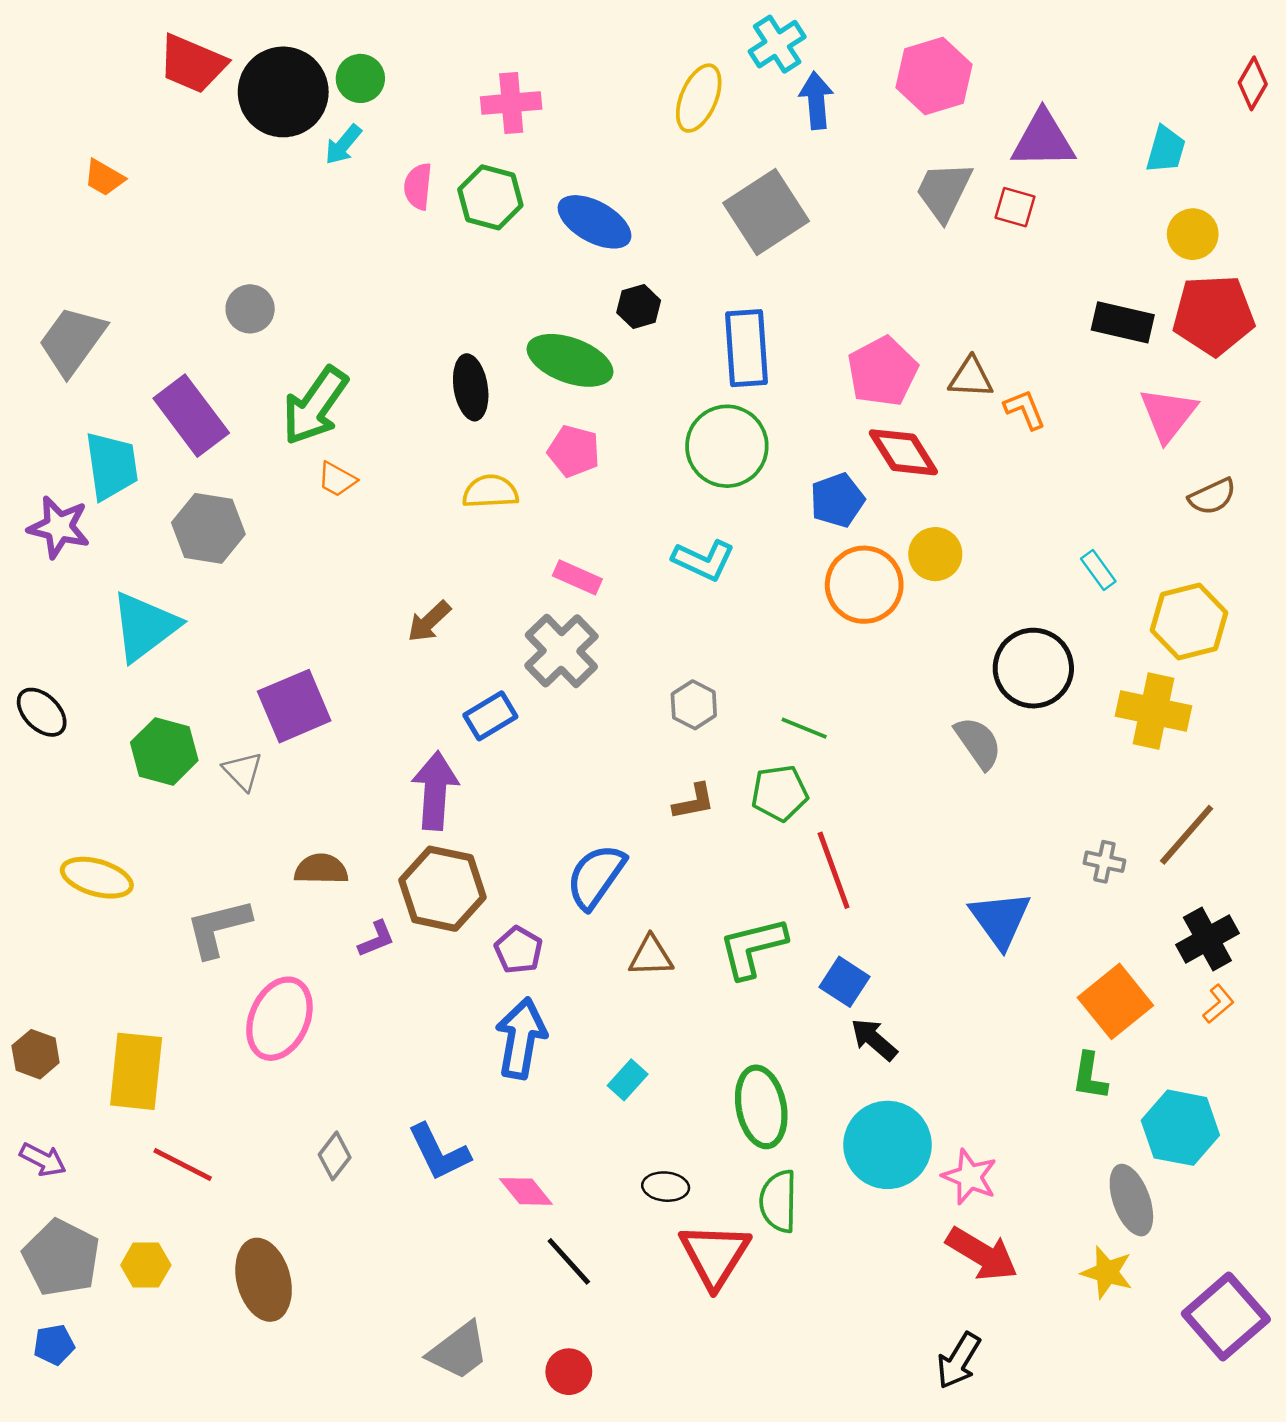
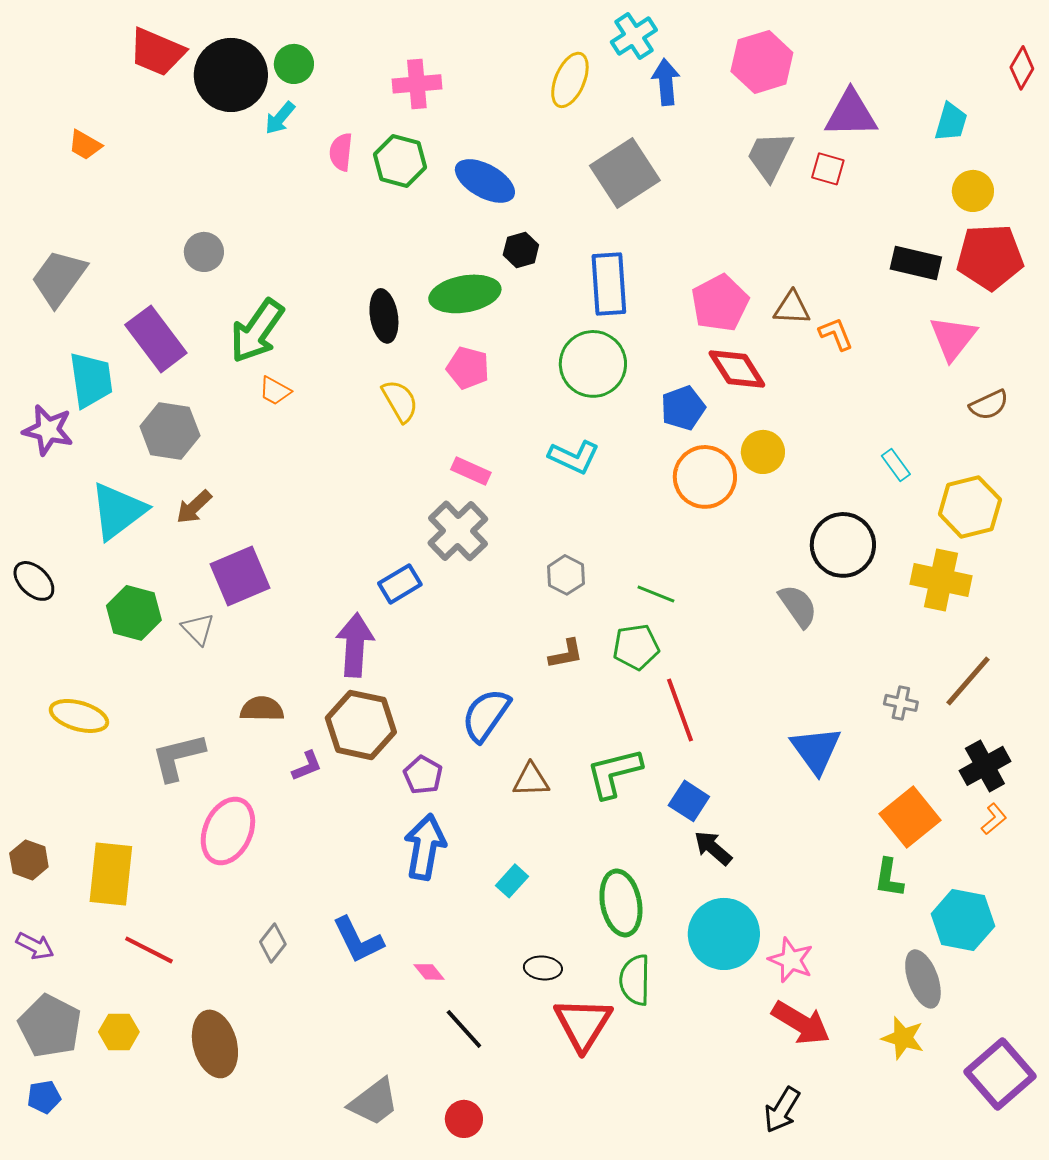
green ellipse: (570, 360) -> (465, 294), turned -30
yellow semicircle: (490, 492) -> (400, 401), turned 63
brown arrow: (429, 621) -> (194, 507), moved
pink diamond: (526, 1191) -> (429, 972), size x0.7

